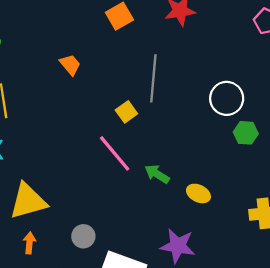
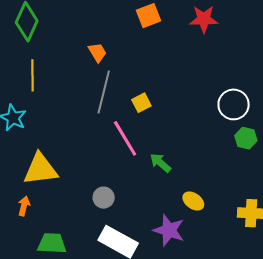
gray line: (153, 78) -> (104, 92), moved
yellow ellipse: (198, 193) -> (193, 201), moved
gray circle: (83, 236) -> (104, 198), moved
orange arrow: (29, 243) -> (24, 206), moved

